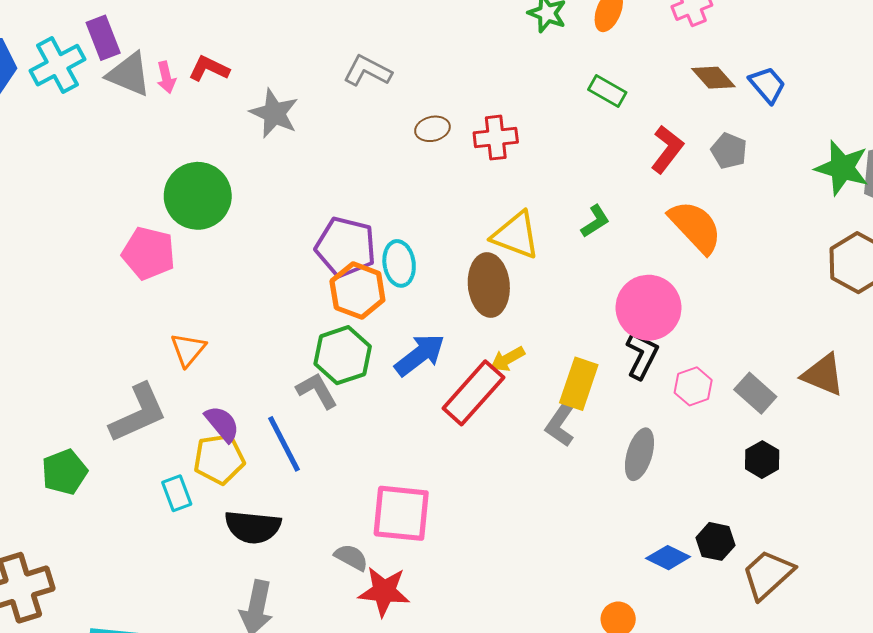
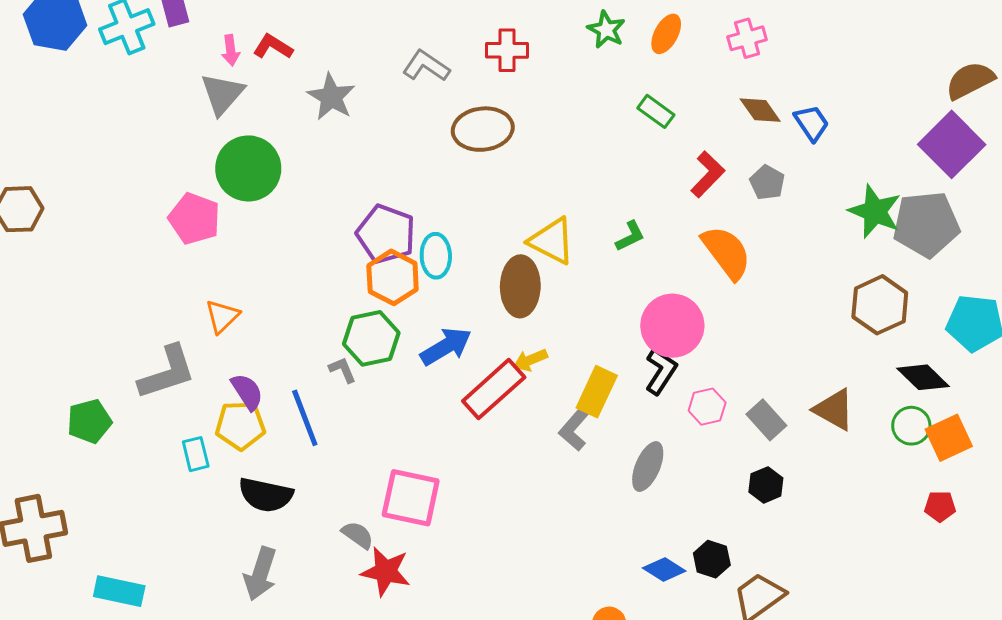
gray triangle: (129, 74) -> (222, 94), moved, turned 42
brown ellipse: (432, 129) -> (483, 129), size x1.8
red cross: (496, 138) -> (507, 50), moved
gray L-shape: (317, 391) -> (343, 370), size x0.7

